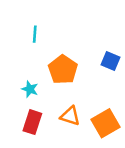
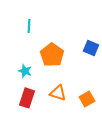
orange square: (106, 123) -> (87, 99), size x0.7

